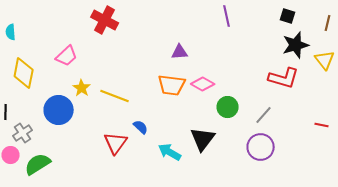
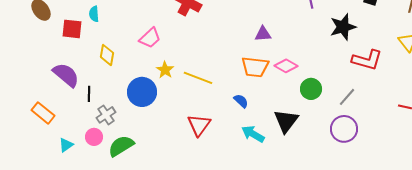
black star: (296, 45) -> (343, 27), moved
yellow diamond: (24, 73) -> (107, 55), size x0.7
blue semicircle: (141, 127) -> (241, 101), moved

